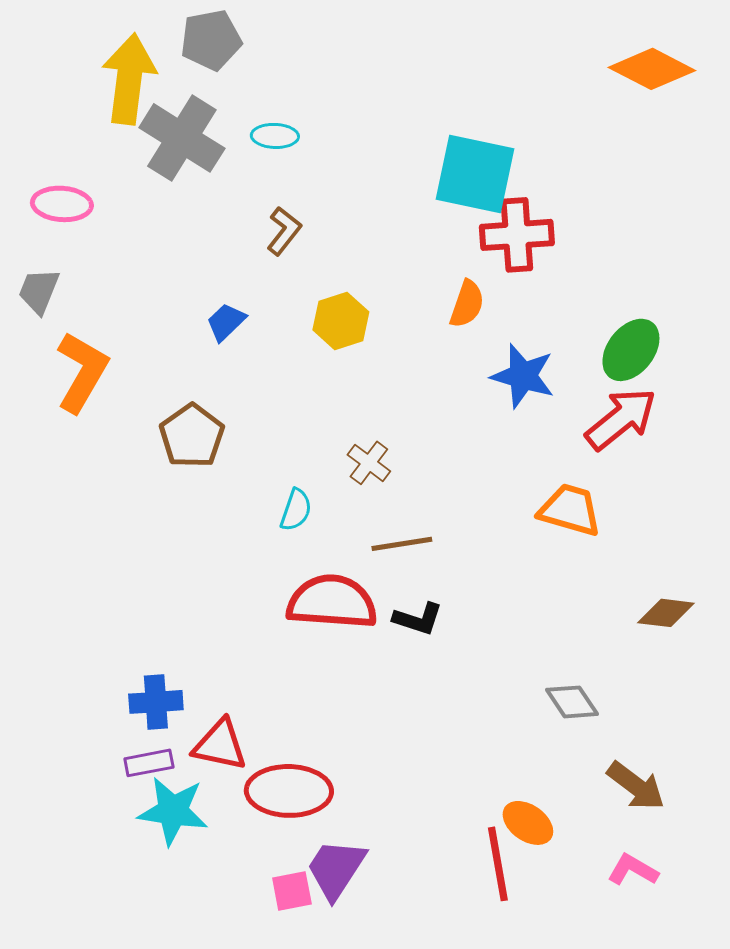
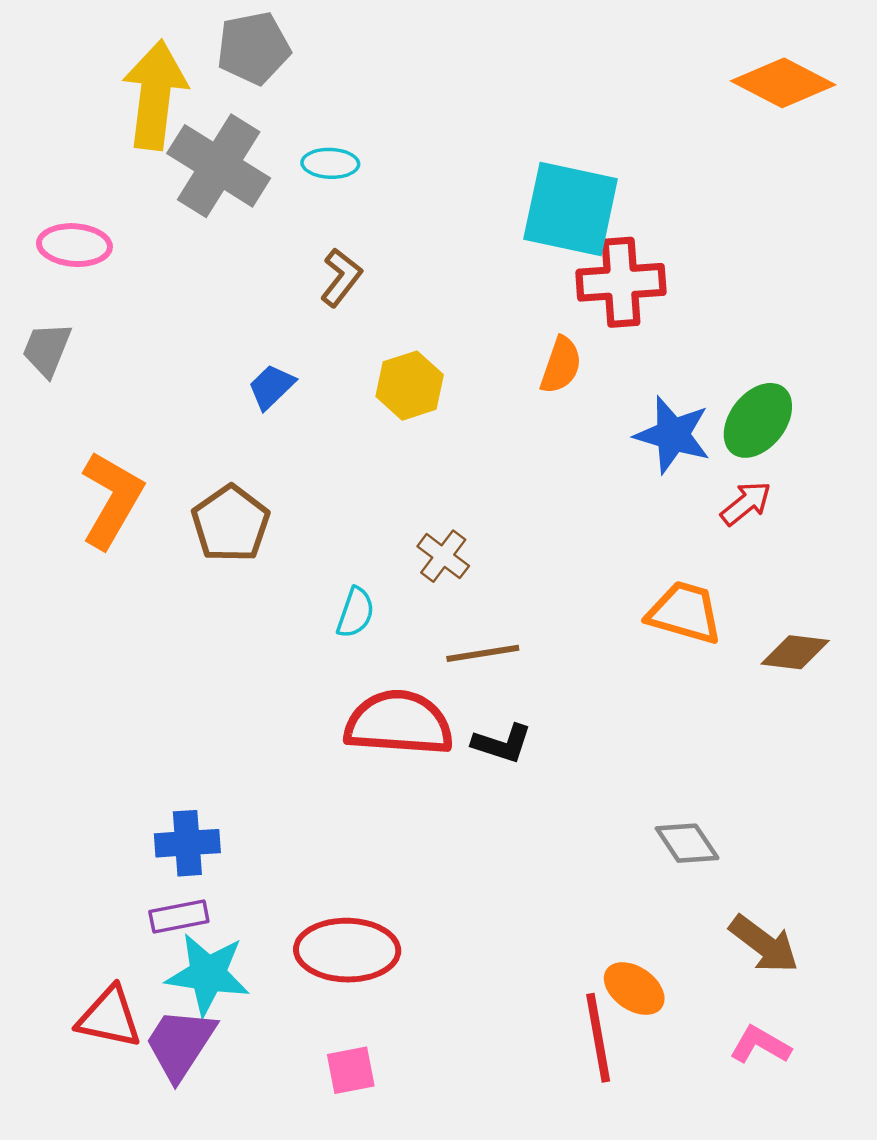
orange L-shape: (82, 372) -> (112, 500), moved
blue star: (523, 376) -> (673, 435), moved
red arrow: (621, 419) -> (746, 503), size x0.6
brown diamond: (666, 613) -> (795, 652), moved
red triangle: (220, 745) -> (109, 1017), moved
purple trapezoid: (336, 869) -> (180, 1044), moved

